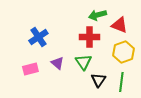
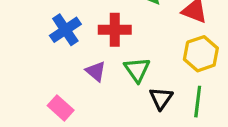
red cross: (89, 37) -> (115, 30), moved
pink rectangle: (30, 69) -> (61, 108), moved, turned 56

